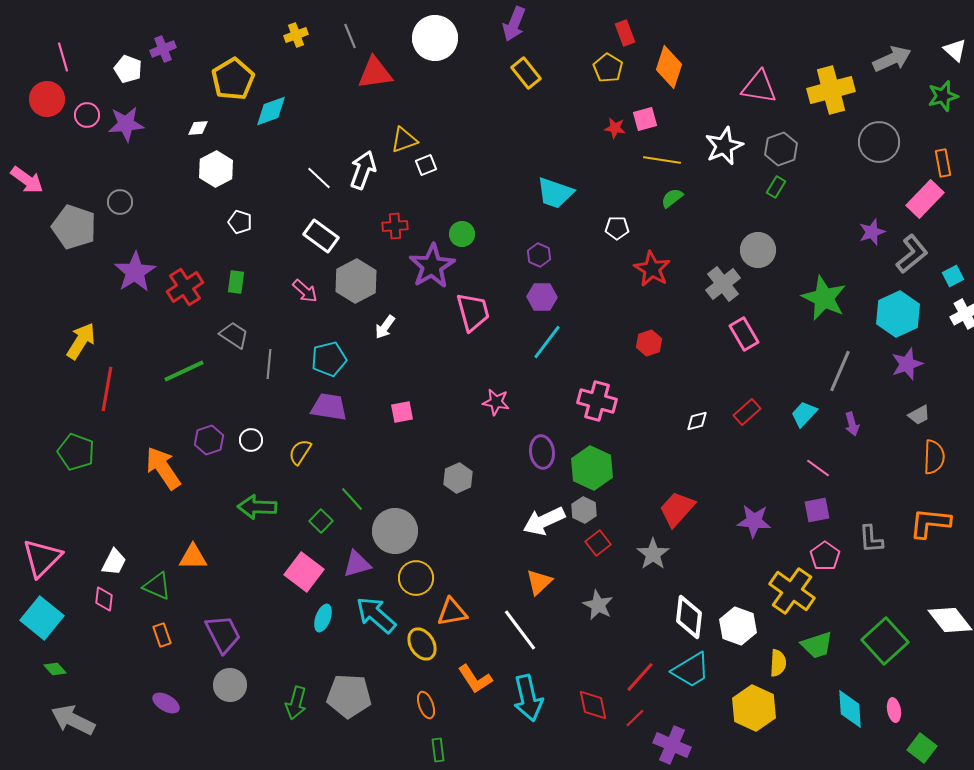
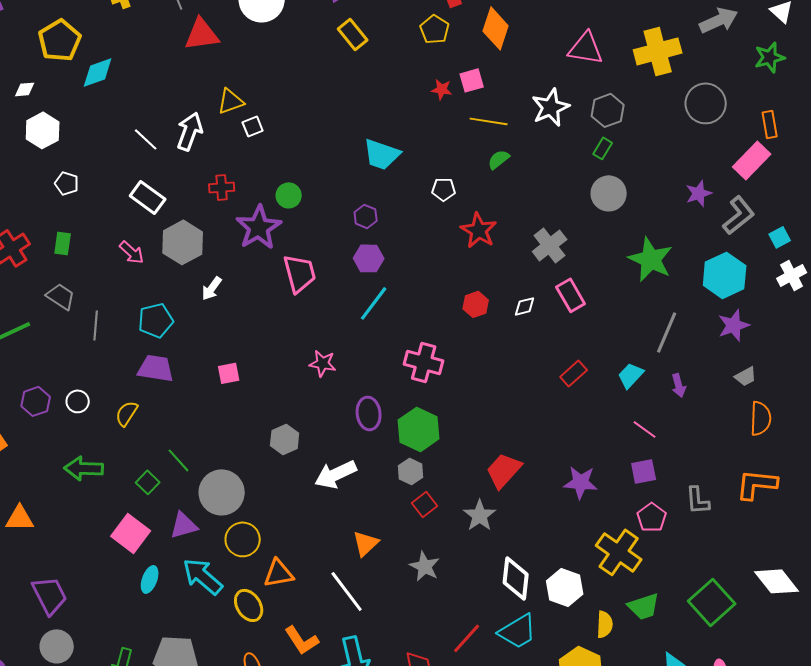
gray circle: (758, 250) -> (609, 193), moved
white diamond: (697, 421) -> (525, 306), moved
white arrow: (544, 521) -> (336, 474), moved

